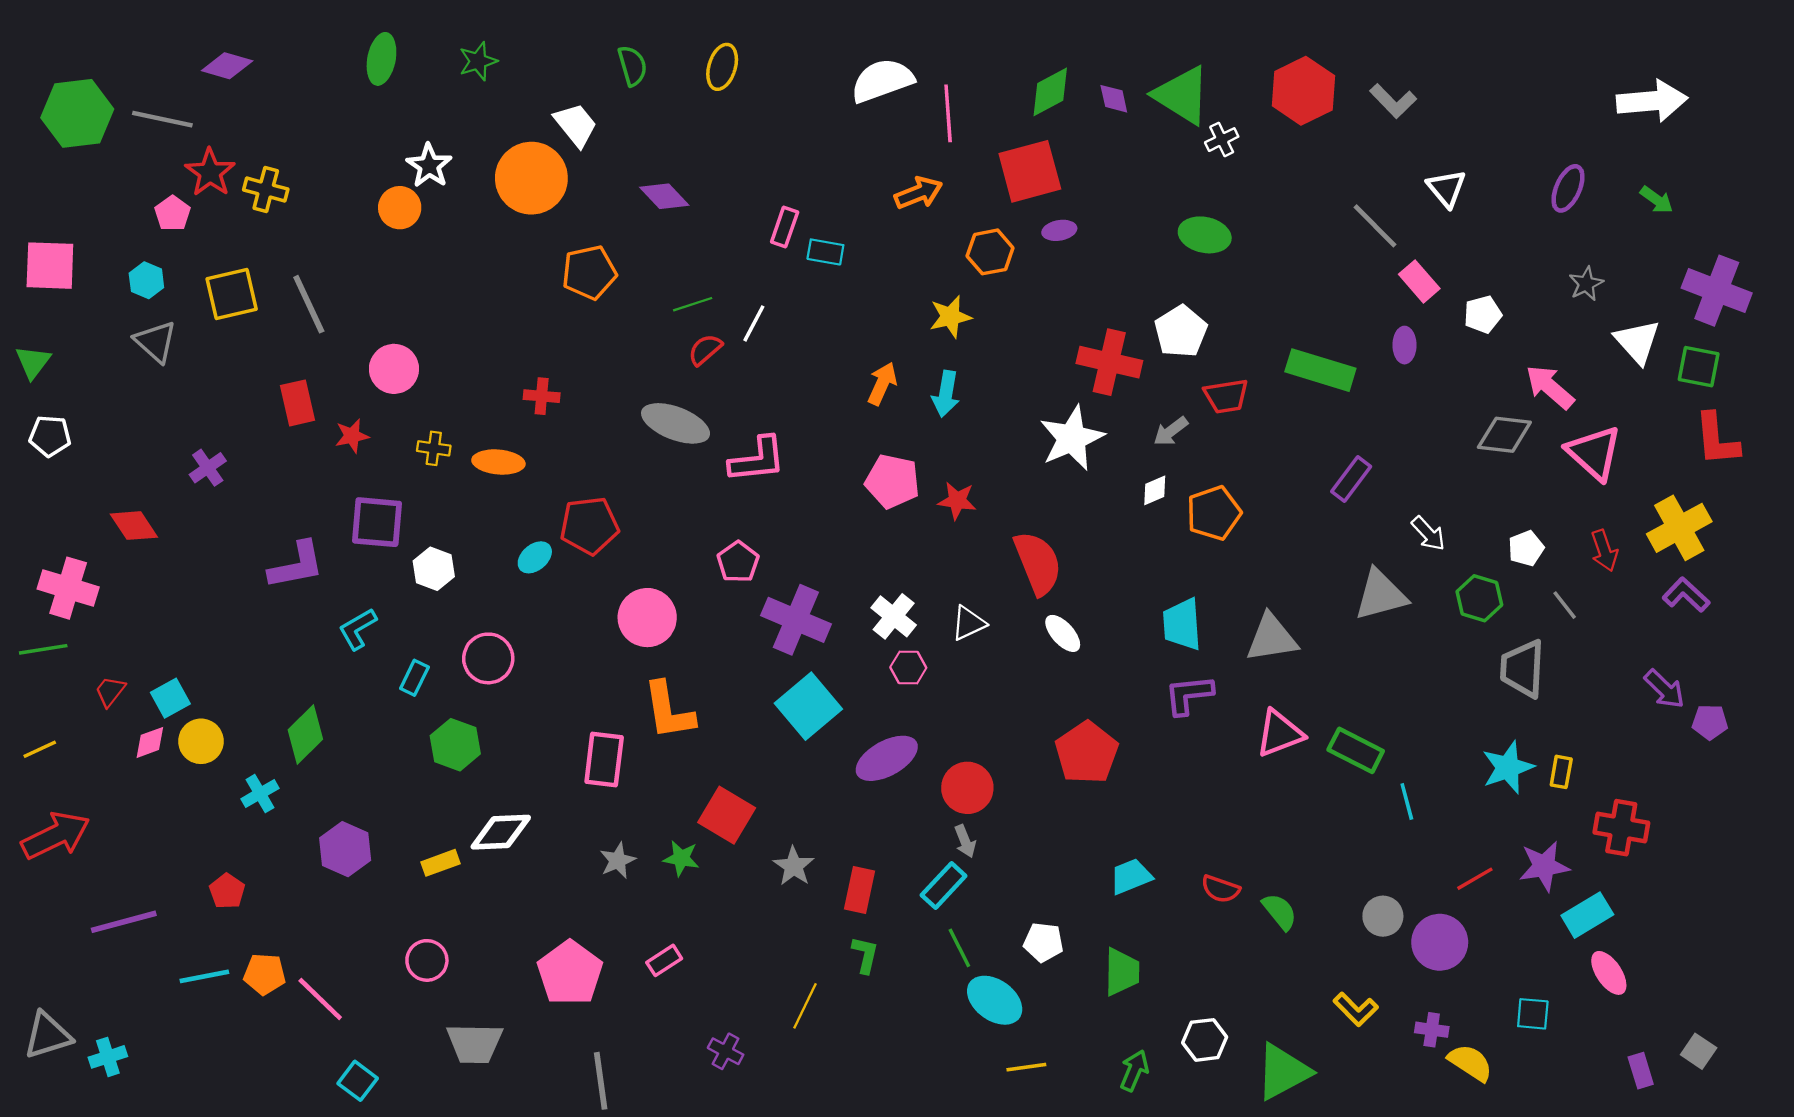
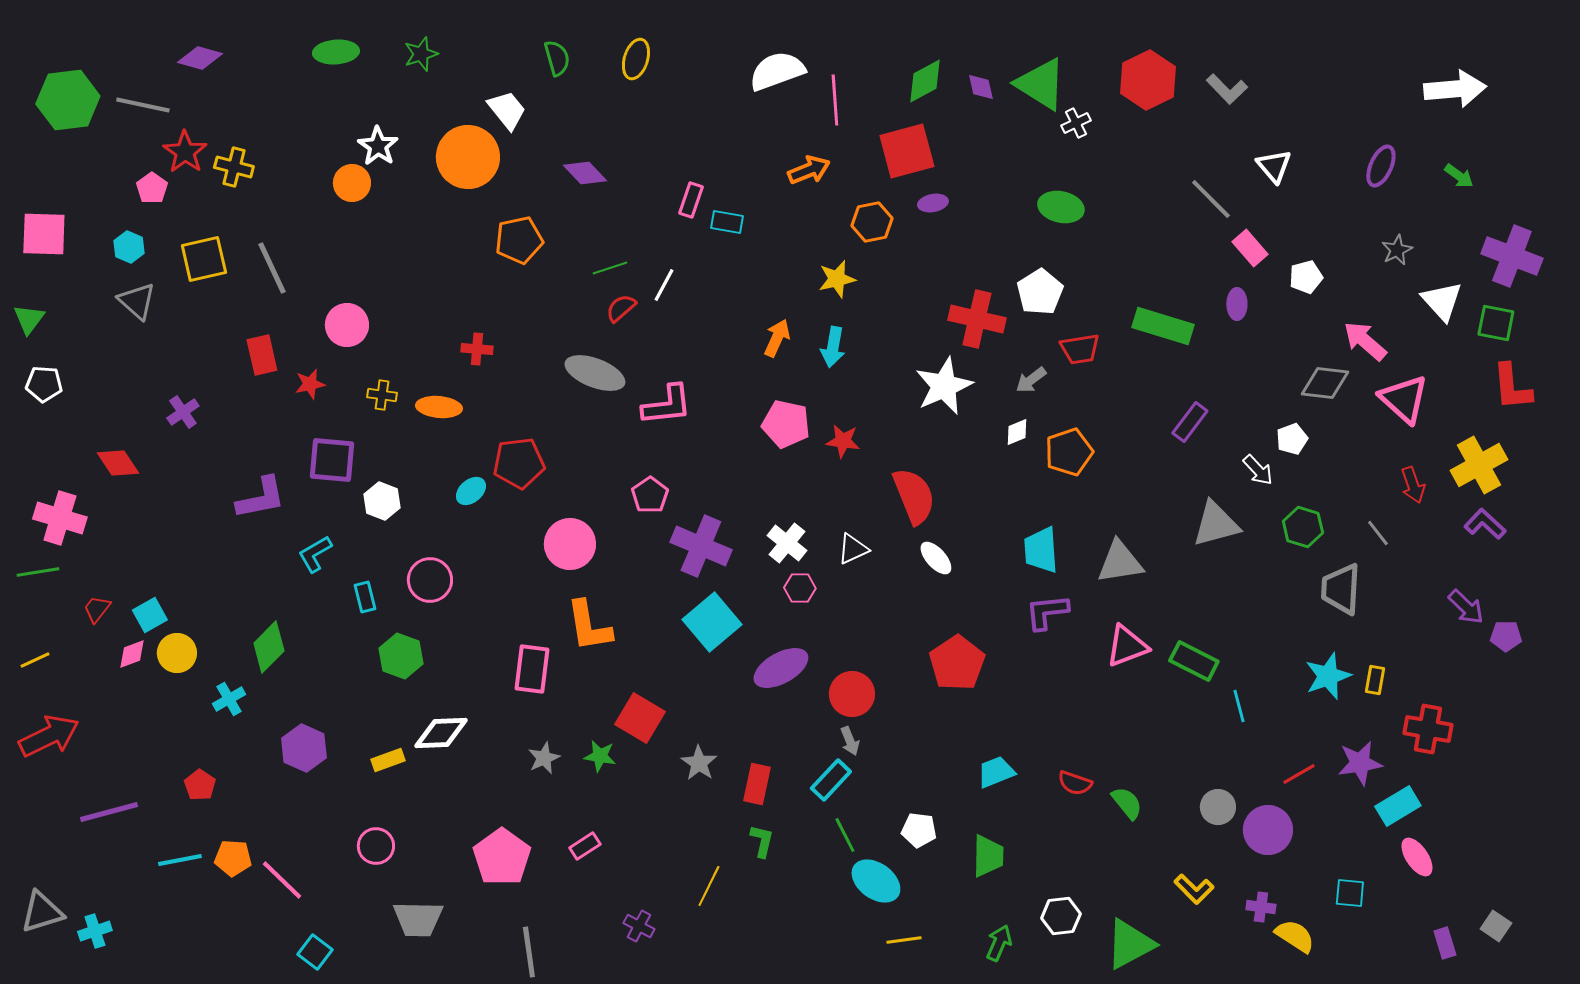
green ellipse: (381, 59) -> (336, 52), turned 75
white pentagon: (1526, 548) -> (1292, 439), moved
cyan rectangle: (414, 678) -> (365, 597), turned -40

